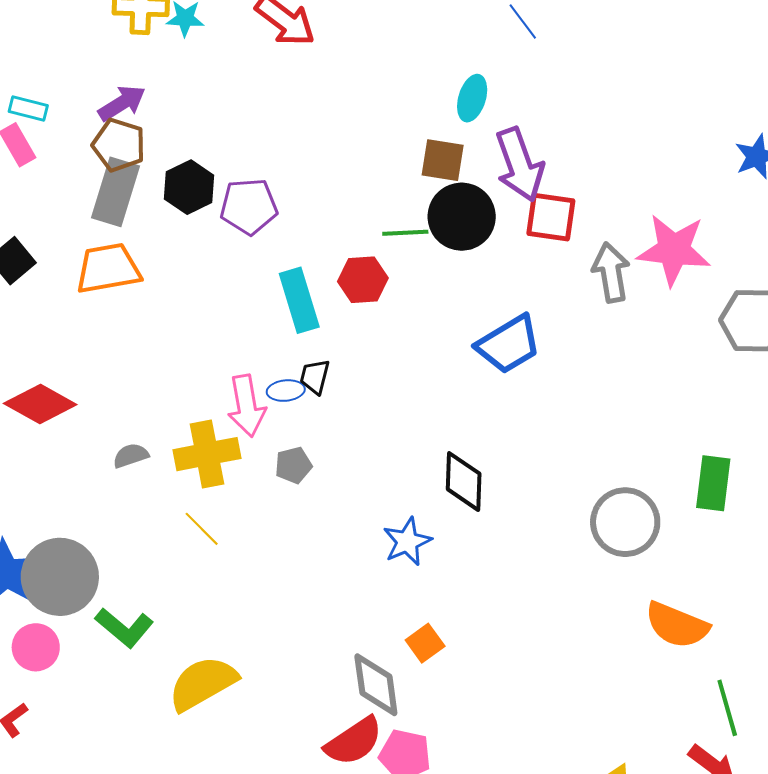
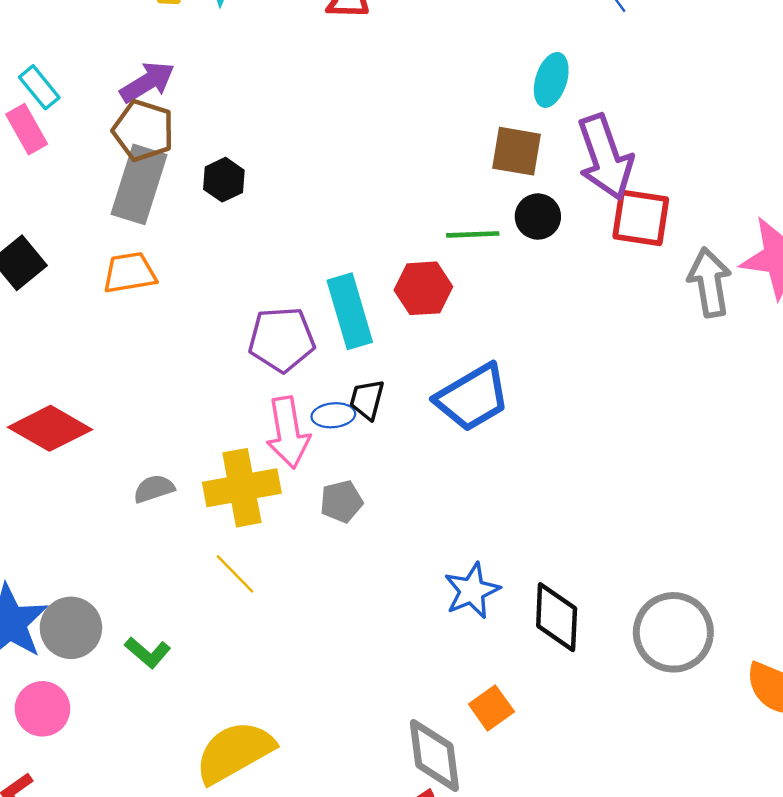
cyan rectangle: (28, 108) -> (39, 87), turned 36
black hexagon: (189, 187) -> (224, 180), size x0.7
purple pentagon: (249, 206) -> (282, 339), moved
black circle: (462, 217) -> (538, 217), size x0.6
orange trapezoid: (108, 269) -> (130, 273), size x0.7
blue trapezoid: (509, 344) -> (472, 398), moved
black diamond: (464, 481) -> (557, 617), moved
gray circle: (625, 522) -> (673, 632), moved
gray circle: (60, 577) -> (71, 628), size x0.7
green L-shape: (124, 628) -> (148, 653), moved, size x0.7

